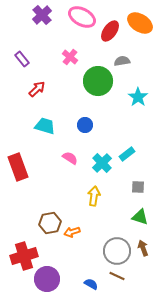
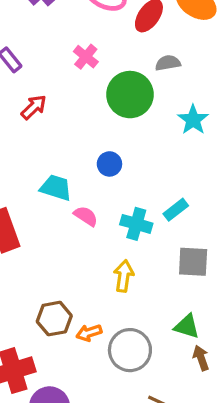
cyan trapezoid: (45, 126) -> (56, 188), moved
cyan cross: (102, 163) -> (136, 224), turned -30
gray square: (138, 187) -> (193, 262), size x1.5
green triangle: (140, 217) -> (187, 326), moved
gray circle: (117, 251) -> (130, 350), moved

